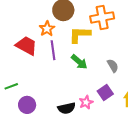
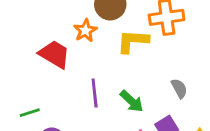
purple line: (53, 50) -> (95, 93), moved
green arrow: (79, 62) -> (132, 101), moved

